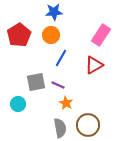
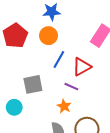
red triangle: (94, 65) -> (82, 67), moved
purple line: (58, 85) -> (71, 87), moved

